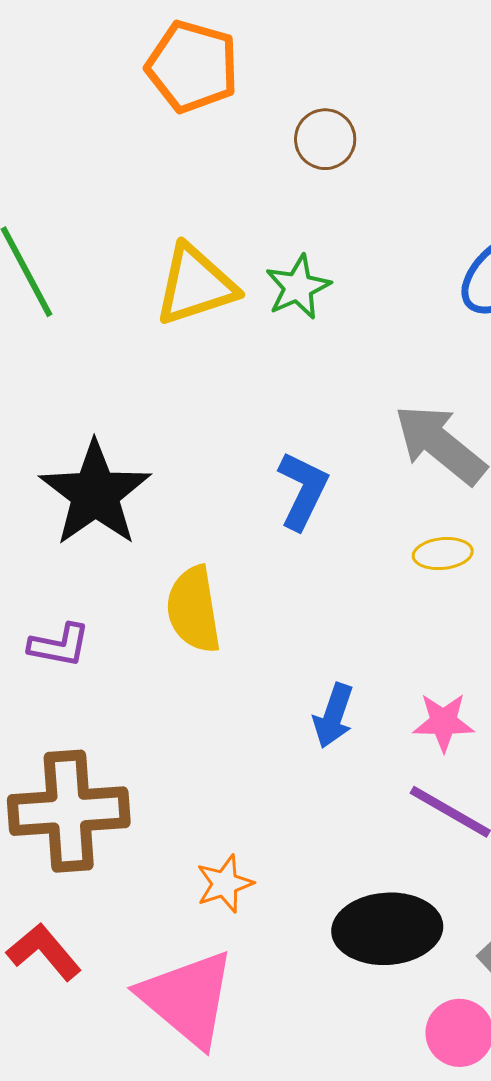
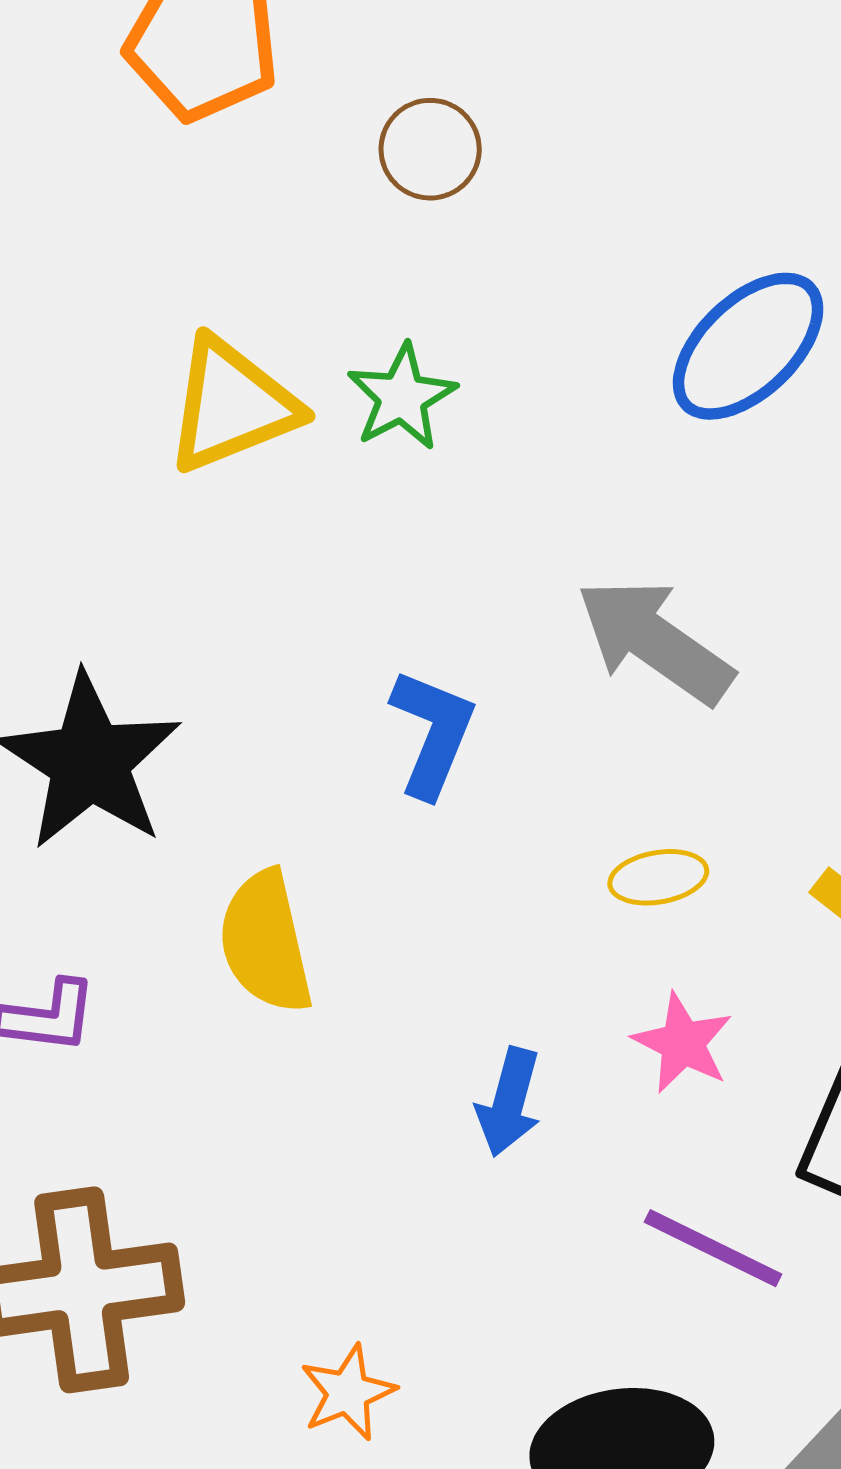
yellow ellipse: (443, 554) -> (658, 877), moved
pink star: (443, 722) -> (683, 1043), moved, turned 30

